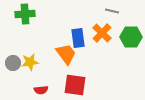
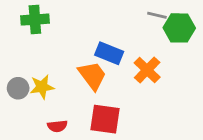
orange cross: (102, 33) -> (147, 70), moved
green hexagon: (131, 37) -> (179, 28), moved
blue rectangle: (78, 38) -> (109, 53), turned -60

